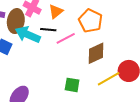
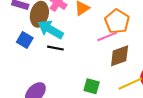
black line: (48, 30) -> (55, 48), moved
pink line: (66, 38) -> (107, 36), moved

